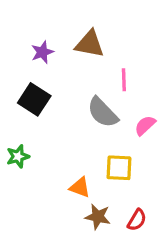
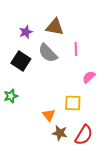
gray semicircle: (103, 112) -> (48, 53), moved
orange triangle: (80, 187) -> (49, 115), turned 32
red semicircle: (137, 220) -> (84, 135), size x1.5

